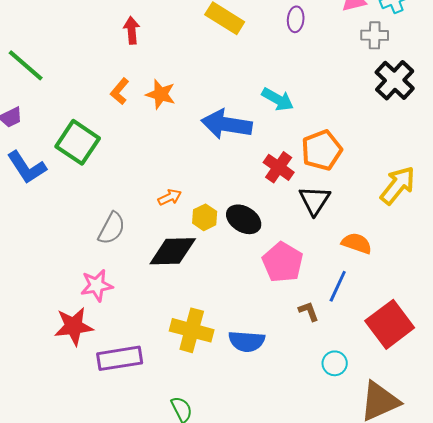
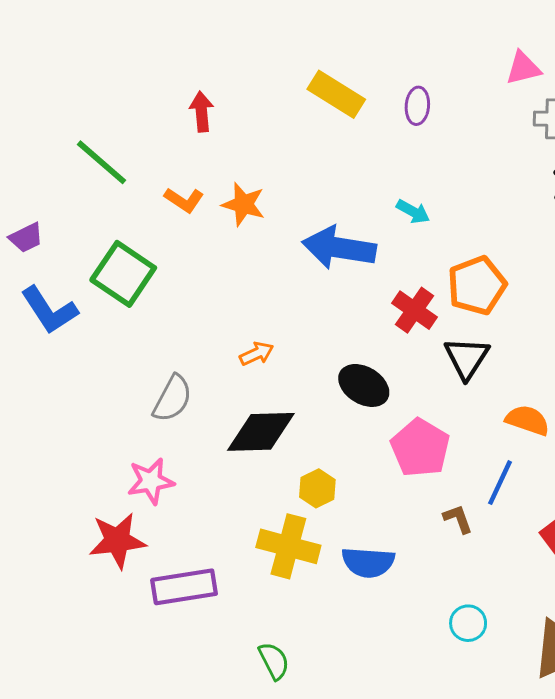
purple ellipse: (296, 19) -> (417, 106), moved
green line: (26, 65) -> (101, 162), moved
orange L-shape: (120, 91) -> (184, 200), turned -96
cyan arrow: (278, 99) -> (413, 212), size x0.7
yellow hexagon: (205, 217) -> (317, 488), moved
cyan circle: (335, 363) -> (468, 623), moved

